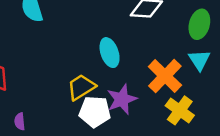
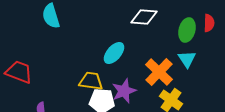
cyan ellipse: (110, 53) -> (114, 53), turned 60
yellow trapezoid: (81, 87) -> (91, 81), turned 40

